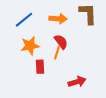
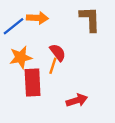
orange arrow: (58, 19) -> (37, 18), moved
red rectangle: (40, 67) -> (33, 82), size x1.6

